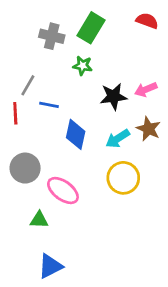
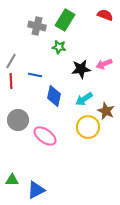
gray line: (28, 85) -> (11, 61), moved
brown star: (149, 129) -> (106, 111), moved
green triangle: (39, 220) -> (12, 180), moved

